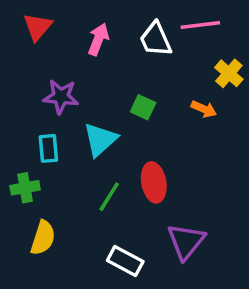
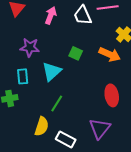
orange arrow: (204, 109) -> (110, 54), size x1.5
red ellipse: (154, 182) -> (112, 95), moved
yellow semicircle: (43, 238) -> (42, 126), moved

